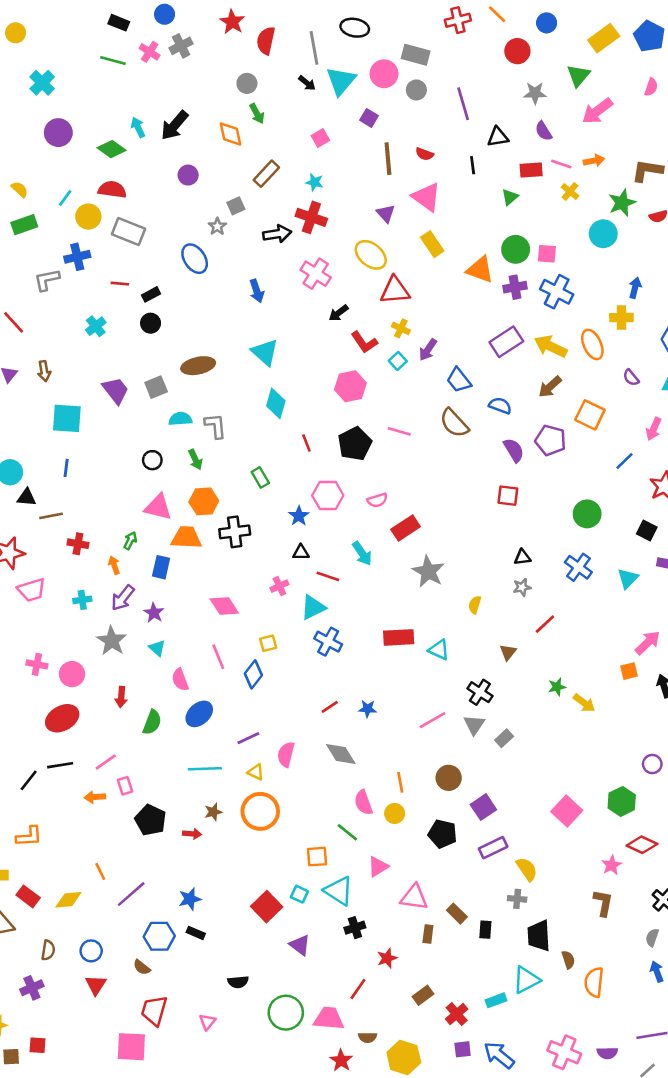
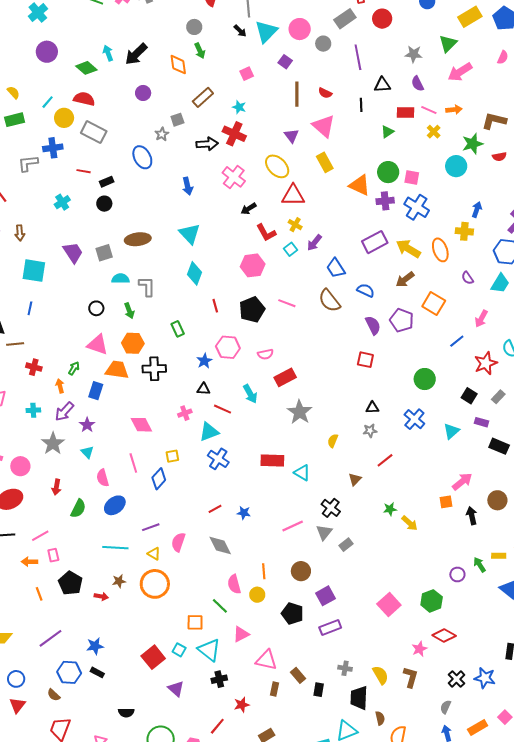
red circle: (517, 51) -> (382, 19), moved
gray rectangle: (416, 55) -> (345, 19), moved, turned -55
yellow semicircle: (527, 869) -> (381, 675), moved
orange line: (100, 871) -> (39, 594), moved

